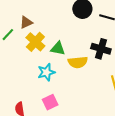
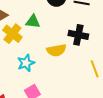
green triangle: (58, 48) -> (33, 22), moved

